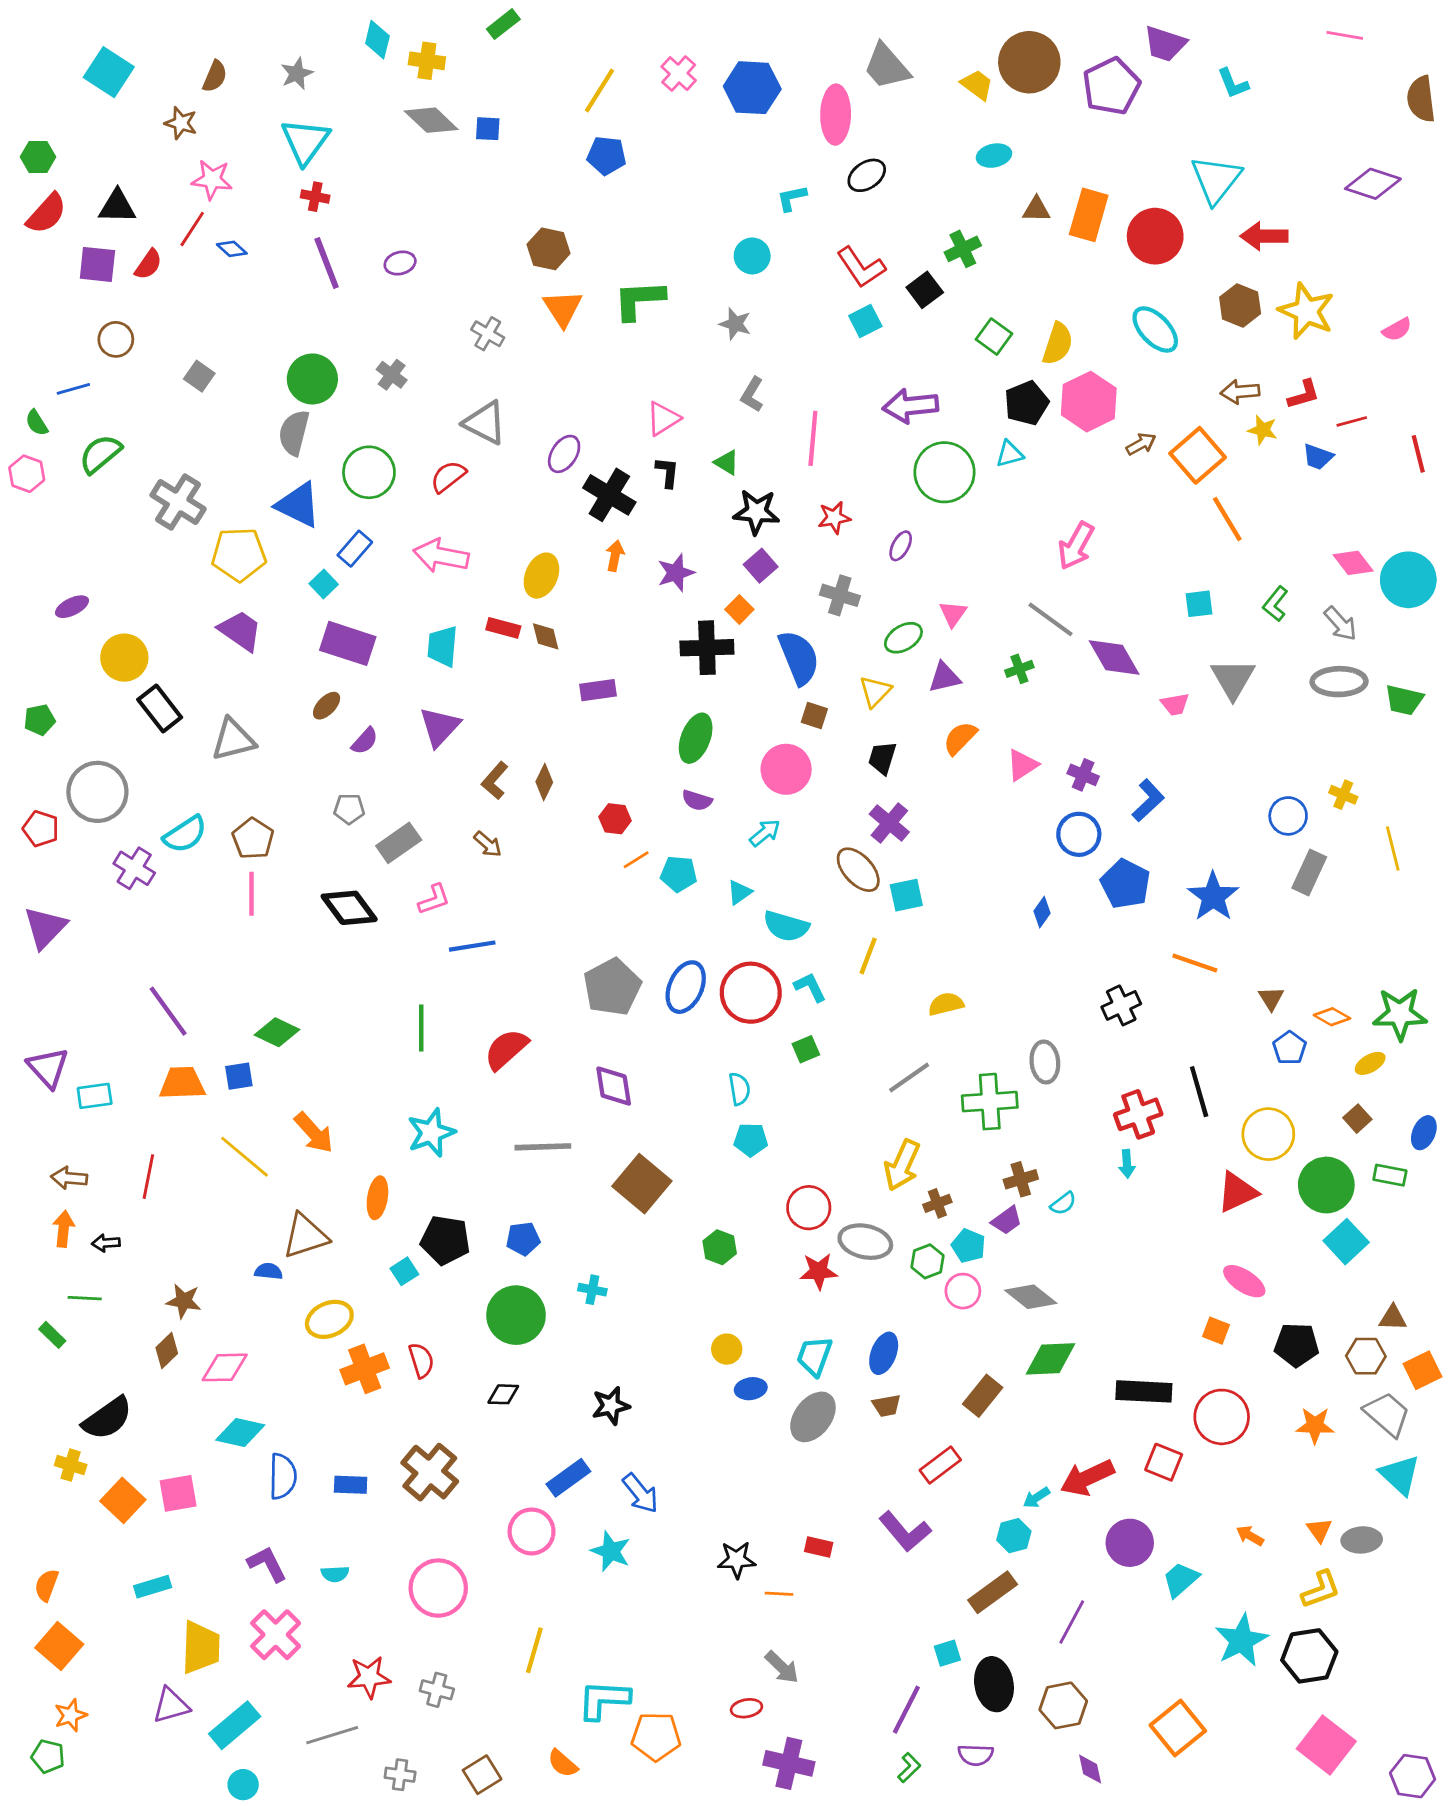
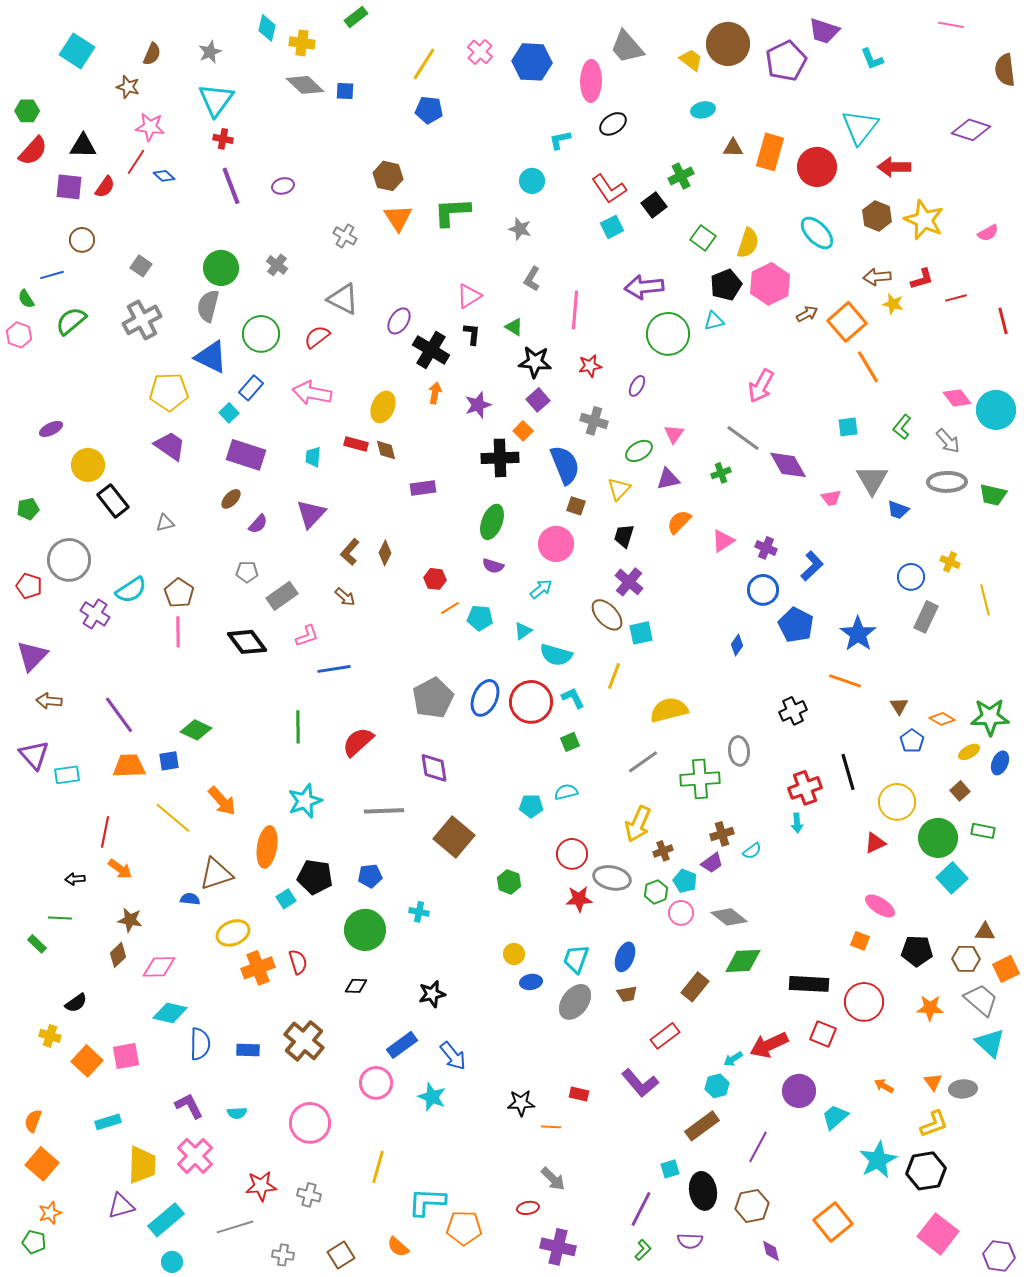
blue trapezoid: (1318, 457) -> (898, 510), moved
gray cross: (178, 502) -> (142, 320), moved, turned 30
cyan trapezoid: (442, 646) -> (313, 457), size x0.7
gray triangle: (233, 740) -> (165, 523), size x0.6
yellow semicircle: (946, 1004) -> (669, 710), size x1.5
cyan semicircle: (739, 1089) -> (566, 792), moved, turned -95
blue ellipse: (1424, 1133) -> (1000, 763), moved
brown arrow: (69, 1178) -> (49, 701), moved
red triangle: (1237, 1192) -> (875, 843), size x0.7
orange ellipse: (377, 1198) -> (267, 847), size x1.4
orange arrow: (63, 1229) -> (120, 869), moved, turned 120
black semicircle: (107, 1418) -> (76, 1003), size x0.6

